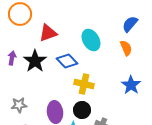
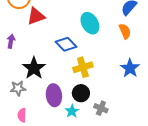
red triangle: (48, 33) -> (36, 16), moved
black star: (35, 61) -> (34, 68), moved
yellow cross: (84, 84) -> (83, 67), turned -30

